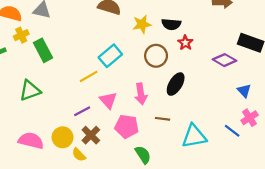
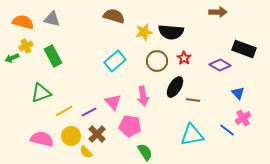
black semicircle: (171, 24) -> (171, 32), size x1.4
yellow cross: (21, 35) -> (26, 46), moved
red star: (185, 43) -> (184, 58), moved
yellow line: (89, 76) -> (64, 111), moved
brown line: (163, 119) -> (193, 100), moved

